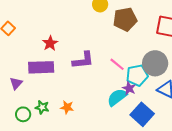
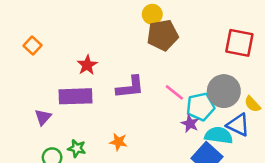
brown pentagon: (125, 19) -> (163, 35), moved
cyan semicircle: (117, 97) -> (219, 135), moved, turned 45
orange star: (67, 107) -> (118, 142), moved

